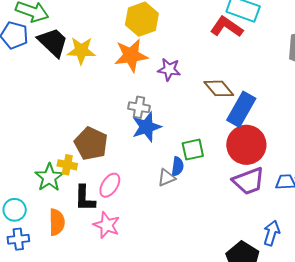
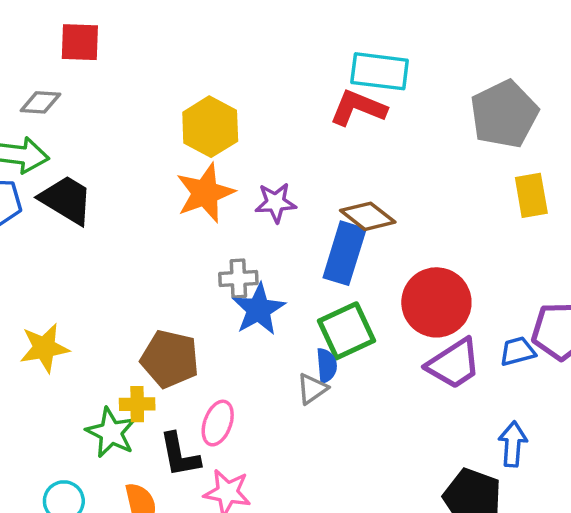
yellow star: (81, 51) -> (44, 348), moved
blue rectangle: (241, 109) -> (345, 253), moved
green square: (193, 150) -> (347, 331), size x1.4

